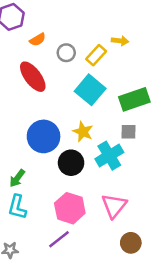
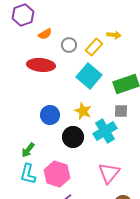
red ellipse: (33, 77) -> (41, 65), turned -48
blue circle: (44, 136) -> (50, 115), size x0.7
pink hexagon: (70, 208) -> (57, 174), moved

